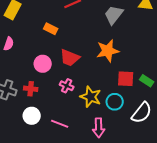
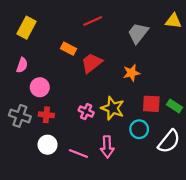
orange star: (108, 51) -> (131, 73), size x0.7
red trapezoid: (70, 58) -> (92, 63), moved, turned 120
pink circle: (43, 64) -> (40, 87), moved
yellow star: (91, 97) -> (113, 108), moved
pink arrow: (99, 128) -> (107, 147), moved

